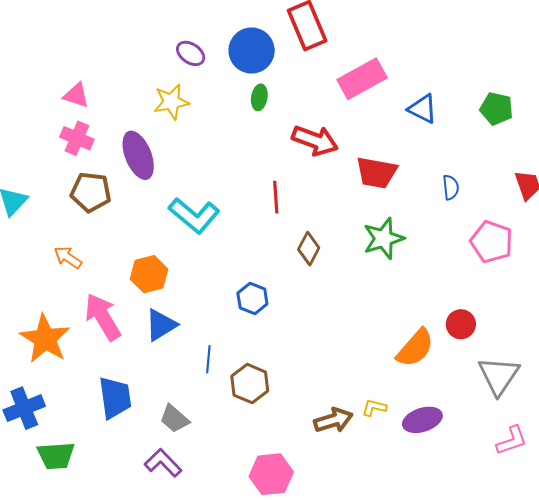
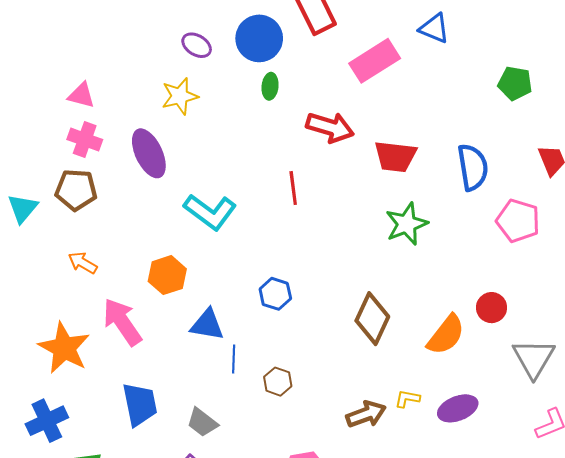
blue triangle: (422, 109) -> (434, 28), moved
blue semicircle: (451, 187) -> (473, 167), size x1.8
brown pentagon: (91, 192) -> (76, 190), moved
brown diamond: (309, 249) -> (372, 319), moved, size x1.5
blue triangle: (161, 325) -> (207, 325), moved, turned 45
brown hexagon: (250, 384) -> (278, 382), size x0.7

